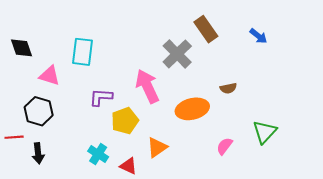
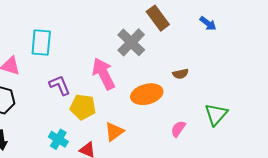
purple L-shape: (101, 97) -> (60, 85), turned 65
yellow pentagon: (125, 121) -> (83, 107), turned 30

